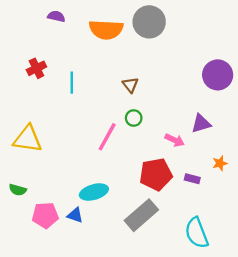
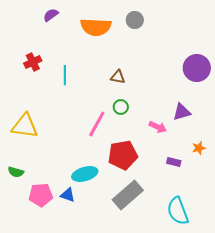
purple semicircle: (56, 16) -> (51, 15), turned -49
gray circle: (149, 22) -> (135, 20), size x0.6
brown triangle: (130, 85) -> (118, 77), turned -42
red pentagon: (156, 174) -> (123, 155), moved

